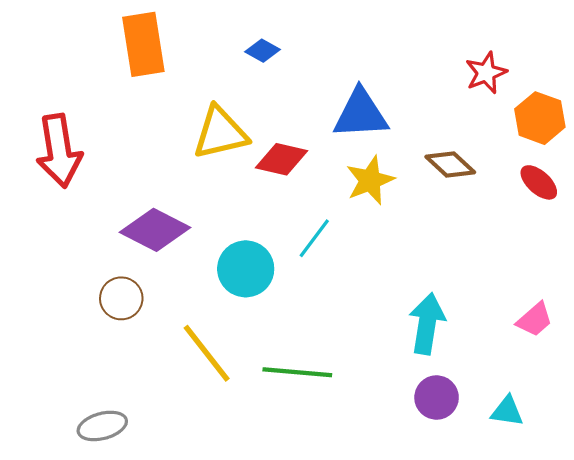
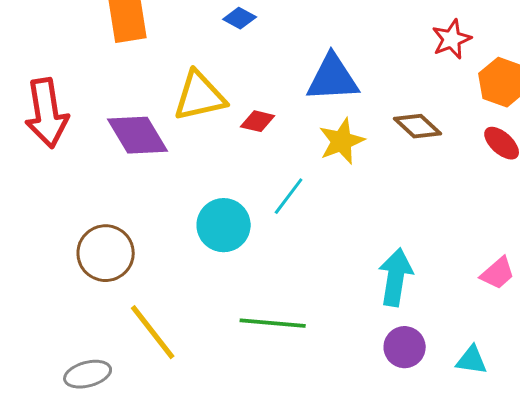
red diamond: (282, 159) -> (258, 121), size x0.7
purple diamond: (155, 230) -> (138, 135), moved, turned 32
brown circle: (121, 298) -> (106, 253), size x1.4
yellow line: (207, 353) -> (153, 332), moved

